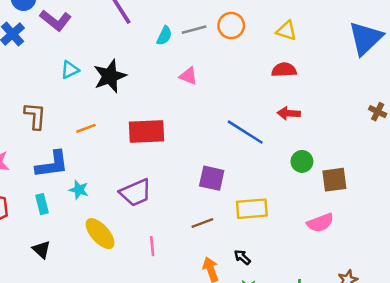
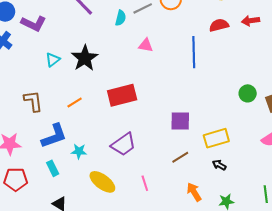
red arrow: (289, 113) -> (251, 21), moved
blue line: (245, 132) -> (194, 52), moved, turned 68
black arrow: (242, 257) -> (219, 165), moved

